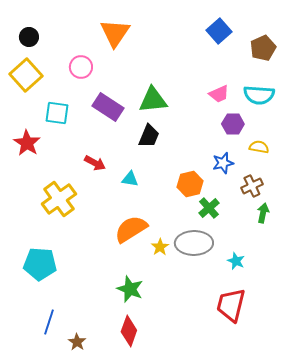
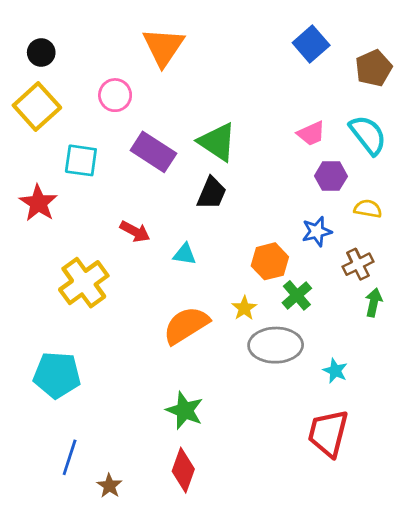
cyan semicircle: (259, 95) -> (368, 135), turned -132
green triangle: (153, 100) -> (217, 142), turned 40
yellow star: (160, 247) -> (244, 308), moved

